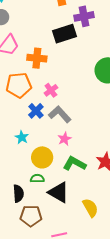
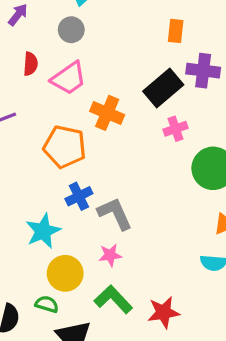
black rectangle: (64, 34) -> (163, 88), turned -40
pink cross: (51, 90) -> (175, 129), moved
cyan star: (22, 137) -> (43, 231), size x1.5

